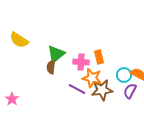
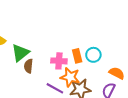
green triangle: (56, 54) -> (20, 53), moved
cyan circle: (124, 75) -> (93, 55), moved

